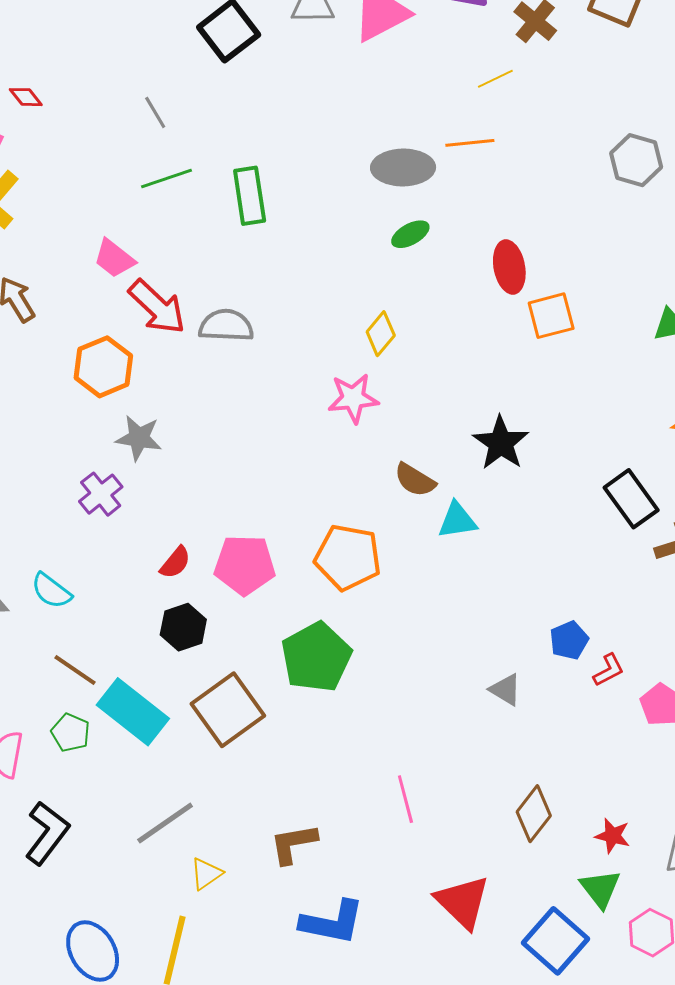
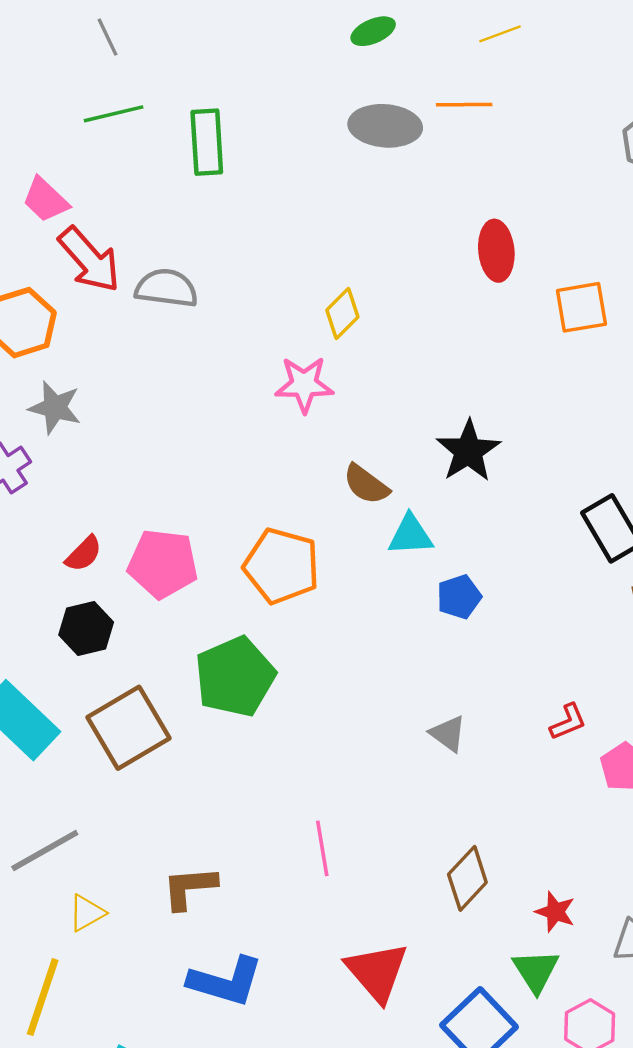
green ellipse: (410, 234) -> (373, 31), moved
orange square: (551, 316) -> (581, 307), moved
blue pentagon: (569, 640) -> (459, 597), moved

